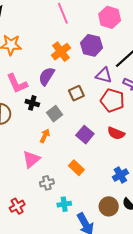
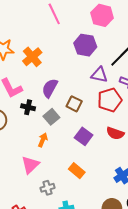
orange cross: (61, 52) -> (32, 57), moved
purple semicircle: (47, 76) -> (50, 88), moved
brown square: (76, 93) -> (74, 104), moved, turned -35
red pentagon: (112, 100) -> (110, 100), turned -30

